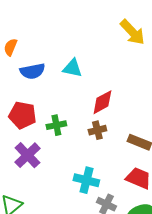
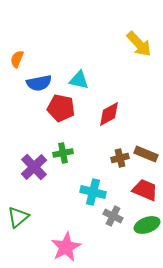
red pentagon: (22, 115) -> (61, 108), moved
green cross: (56, 125) -> (63, 153), moved
brown cross: (97, 130) -> (120, 158), moved

